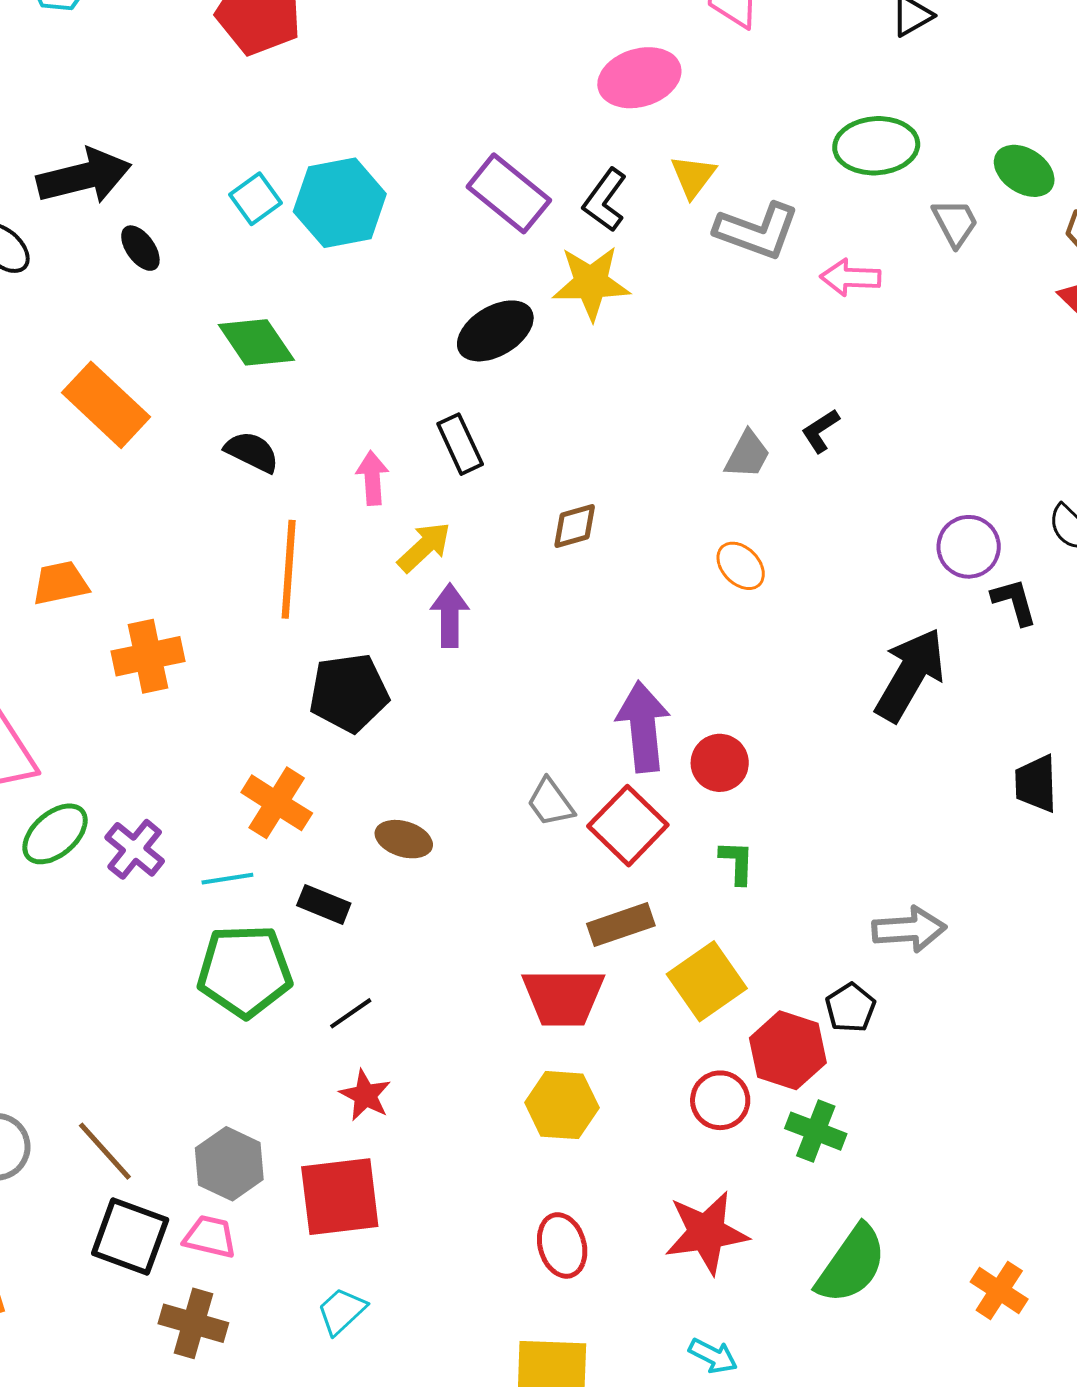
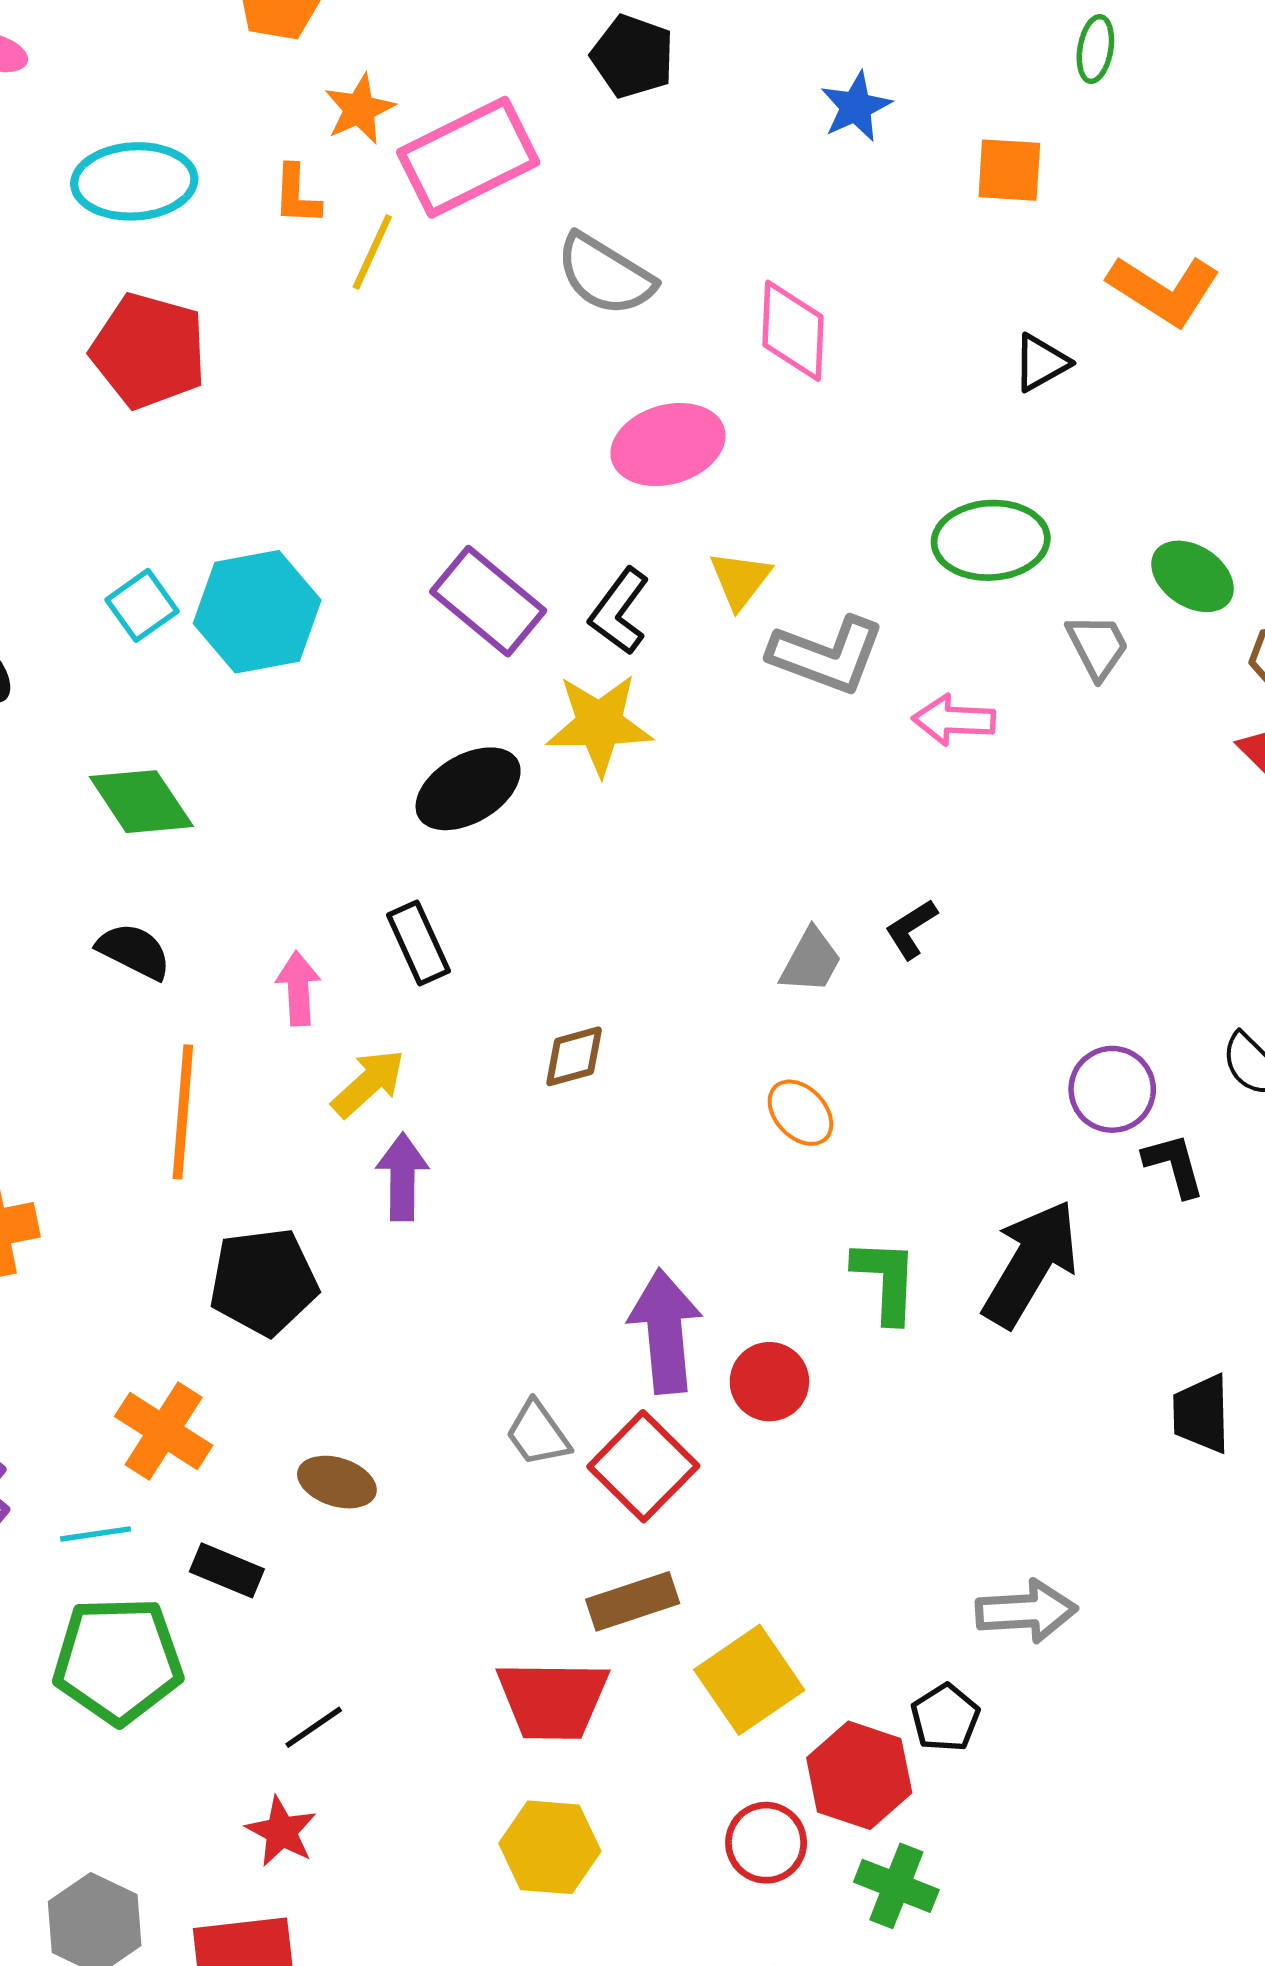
green L-shape: (737, 862) -> (886, 1280), moved, size x1.4
black line: (351, 1013) -> (314, 1727), moved

